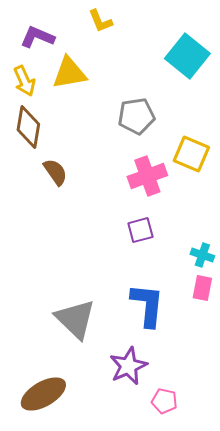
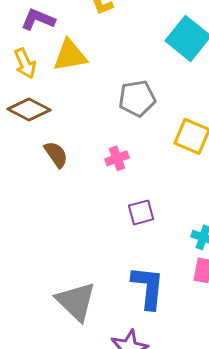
brown diamond: (28, 127) -> (29, 109), turned -72
pink cross: (147, 176) -> (117, 158), moved, size x0.6

